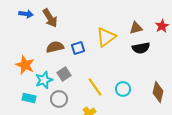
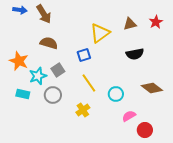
brown semicircle: (55, 47) -> (49, 43), turned 30
blue square: (78, 48) -> (84, 55), moved
black semicircle: (141, 48) -> (135, 54), moved
cyan circle: (123, 89) -> (116, 94), moved
brown diamond: (158, 92) -> (152, 88), turned -65

